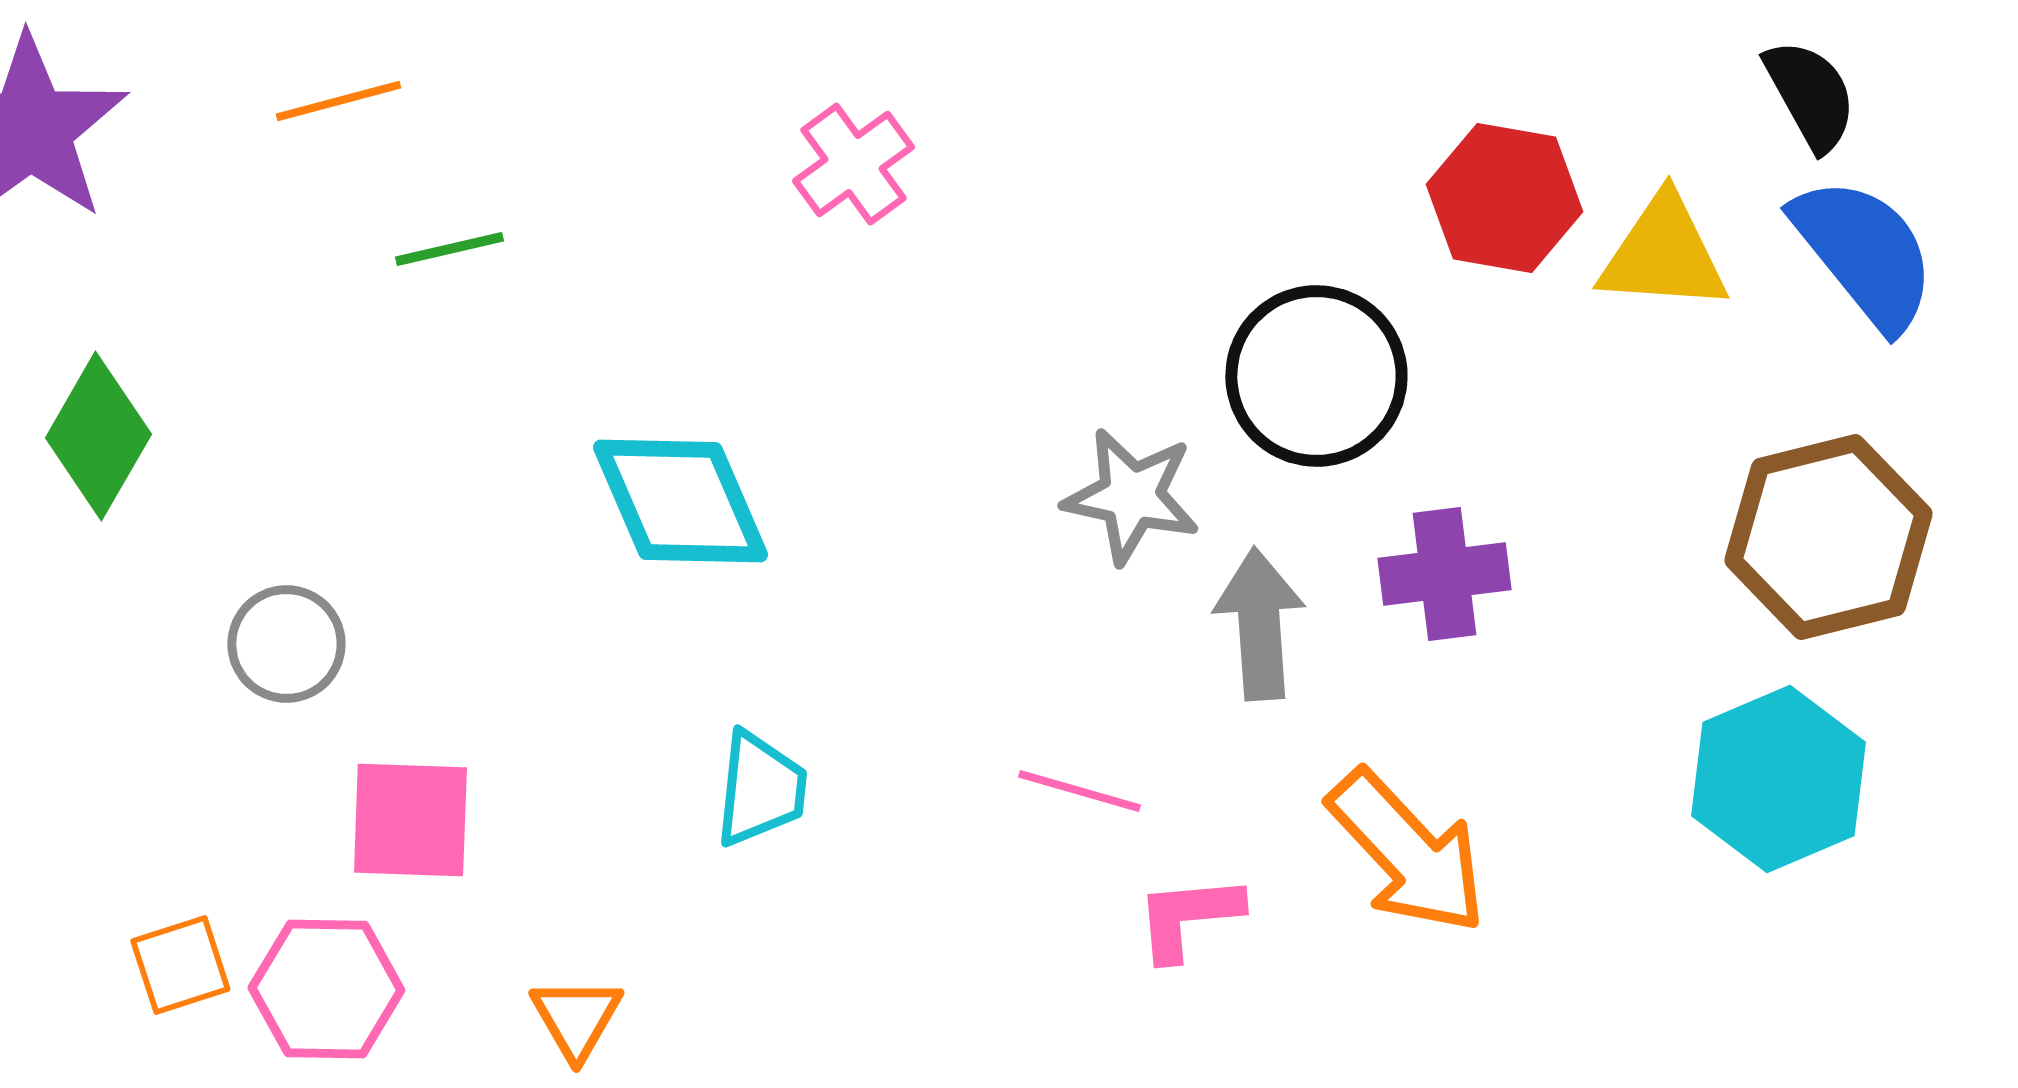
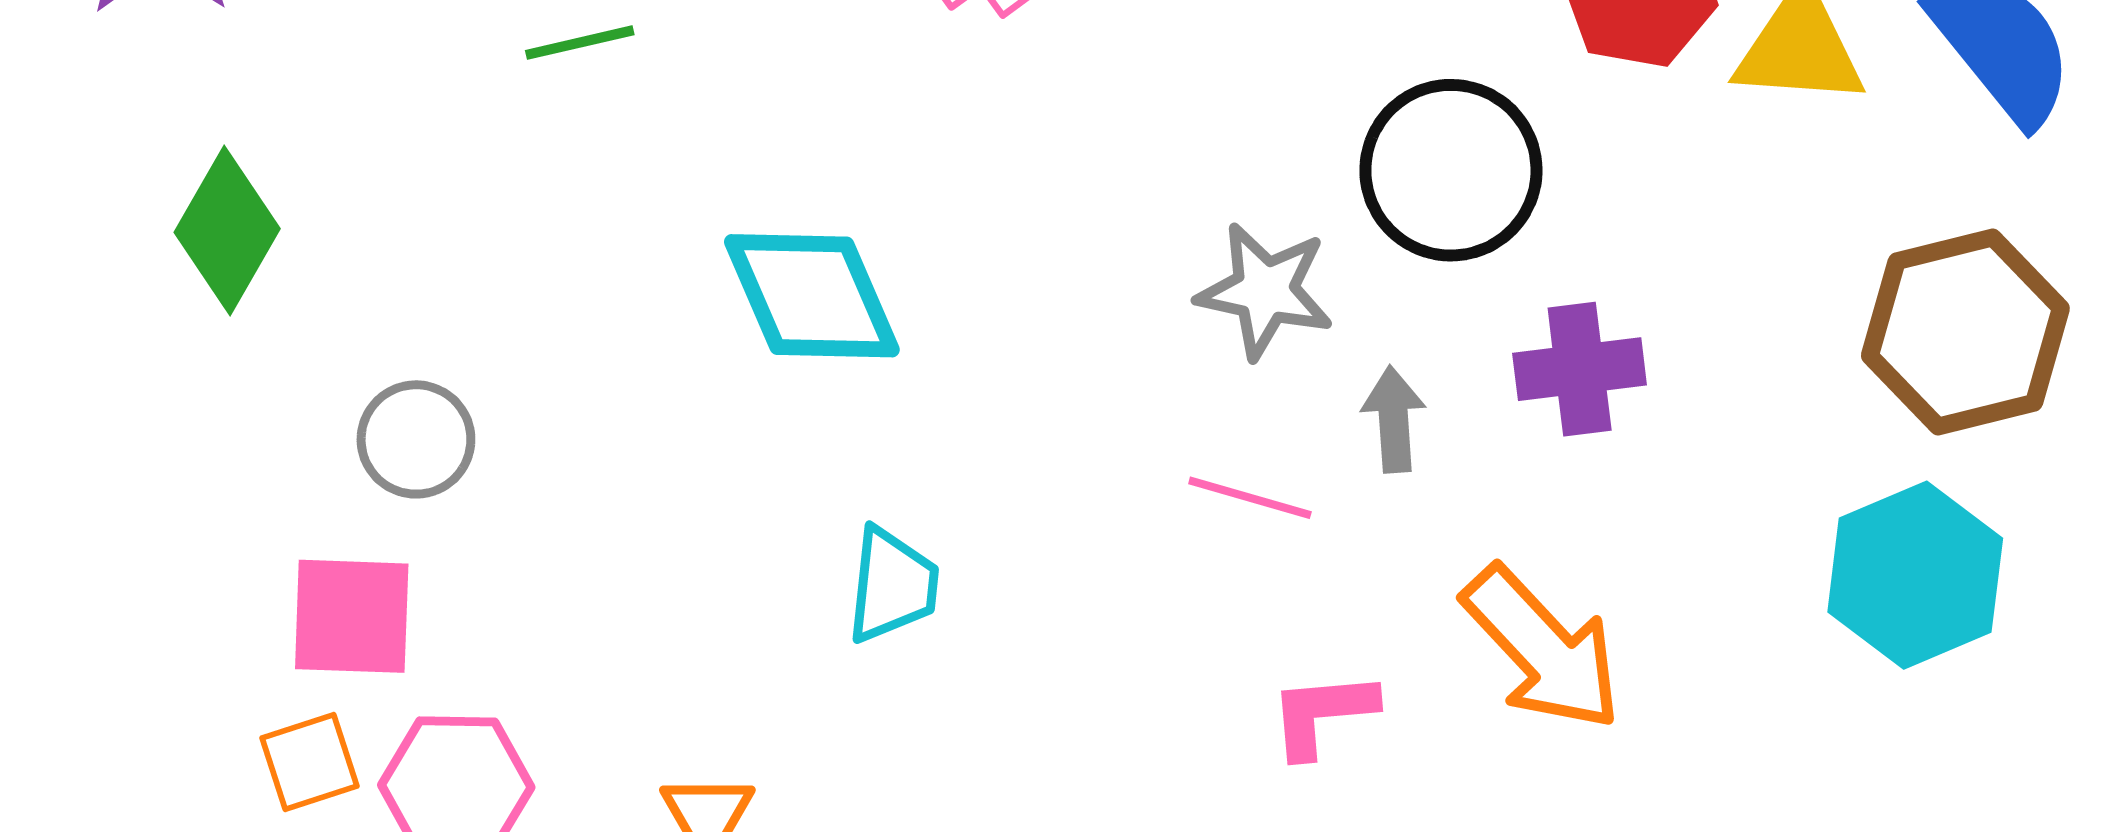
gray arrow: (1259, 624) -> (1394, 419), size x0.7
pink line: (1079, 791) -> (1250, 498), moved
pink square: (410, 820) -> (352, 616), moved

